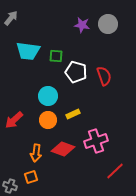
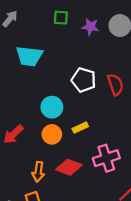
green square: (56, 56) -> (61, 18), moved

